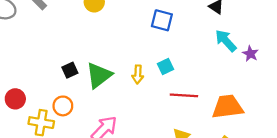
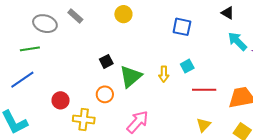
black square: (70, 70) -> (106, 61), moved
orange circle: (63, 106) -> (105, 94), moved

